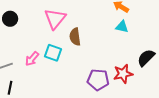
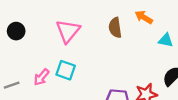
cyan triangle: (122, 27) -> (166, 40), moved
brown semicircle: (75, 37) -> (115, 28), moved

